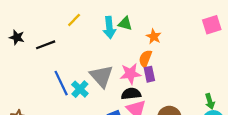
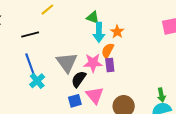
cyan arrow: (109, 28) -> (99, 32), moved
black line: (46, 45) -> (30, 34), moved
cyan cross: (80, 89) -> (37, 81), moved
black semicircle: (131, 94) -> (79, 79), moved, turned -54

